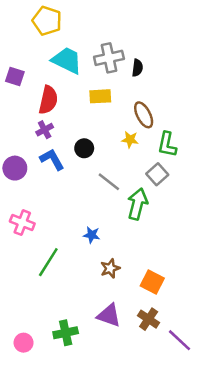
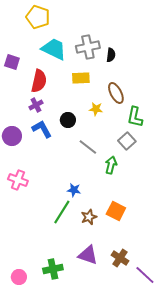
yellow star: (130, 140) -> (96, 109), moved
green arrow: (137, 204) -> (111, 165), size x0.7
green line: (48, 262) -> (62, 212), moved
orange square: (152, 282) -> (116, 211), moved

